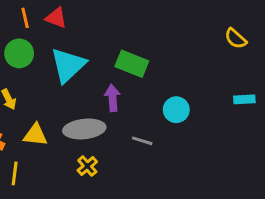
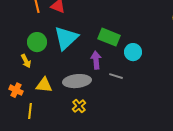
green circle: (19, 53) -> (37, 42), moved
cyan circle: (176, 110) -> (133, 52), moved
gray line: (142, 141) -> (116, 76), moved

